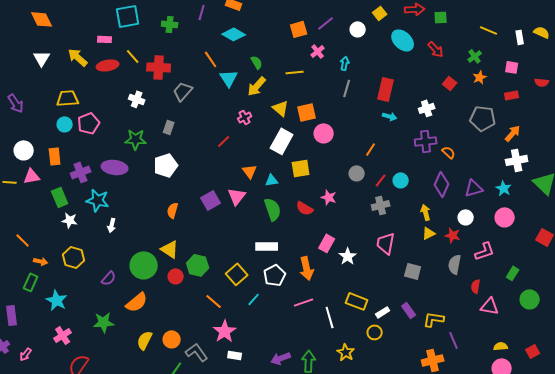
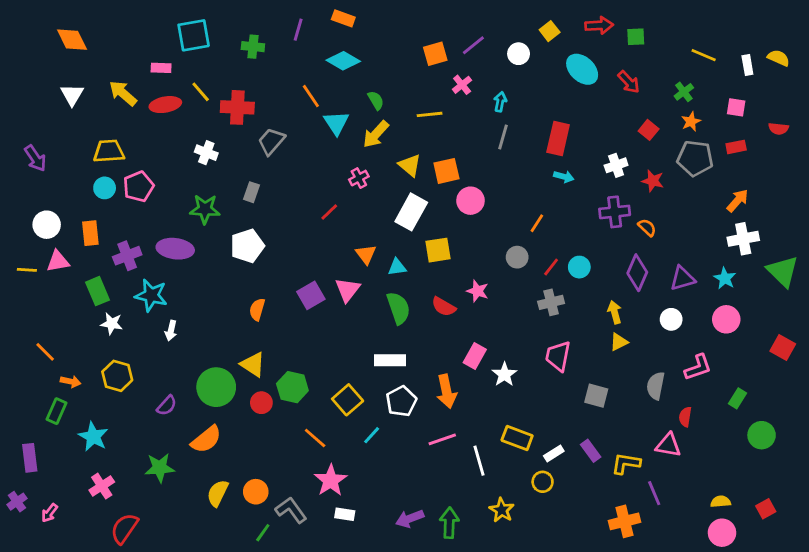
gray pentagon: (483, 118) -> (695, 158), moved
red star: (453, 235) -> (653, 181), moved
pink triangle: (490, 306) -> (668, 445), moved

